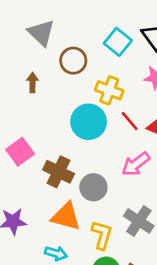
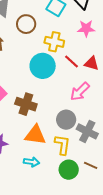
gray circle: (93, 187) -> (66, 120), moved

